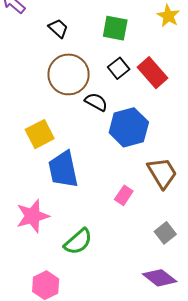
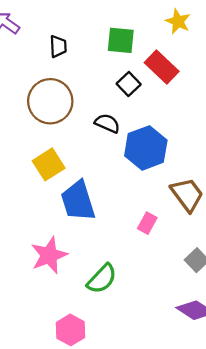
black trapezoid: (58, 28) -> (58, 46), turned 50
red rectangle: (153, 73) -> (162, 67), moved
brown circle: (69, 74) -> (50, 101), moved

